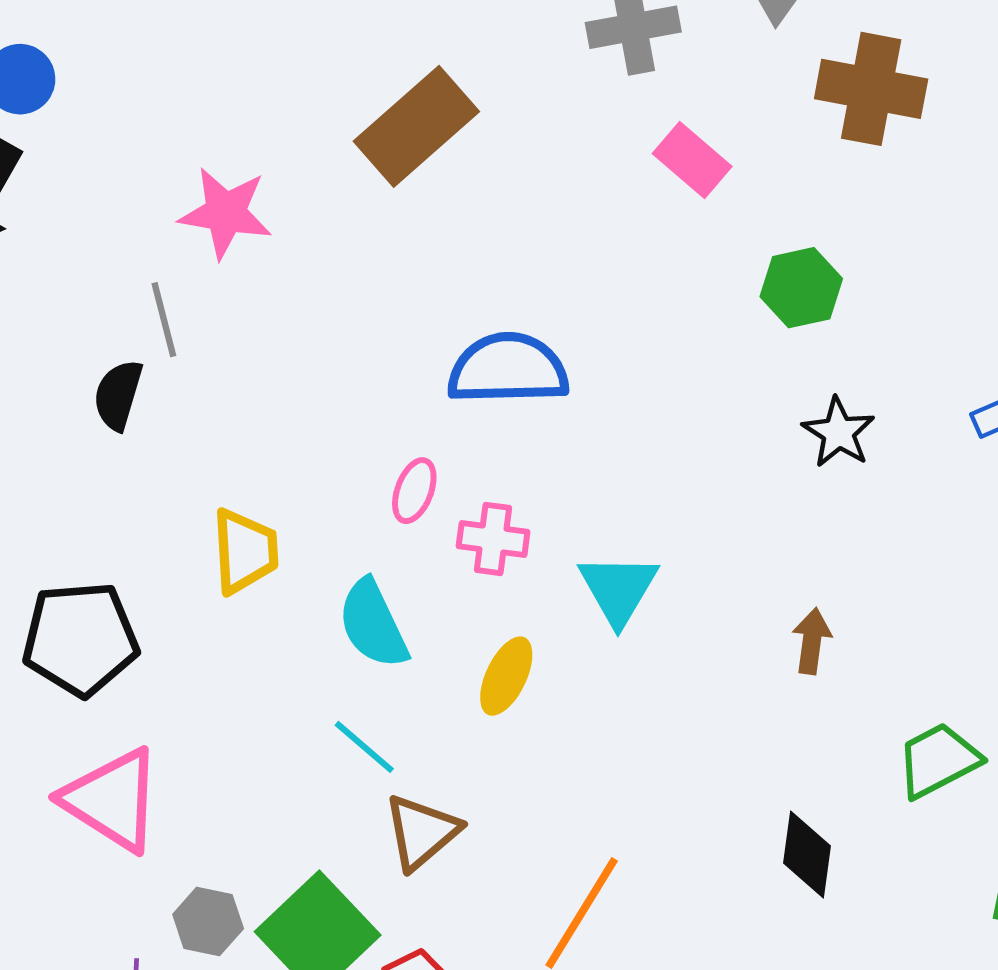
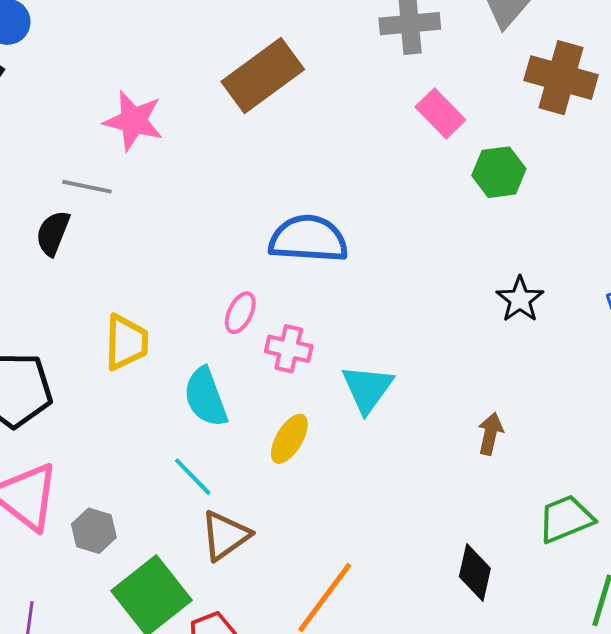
green hexagon: (801, 288) -> (499, 172), moved
gray line: (164, 320) -> (87, 187), turned -69
gray hexagon: (208, 921) -> (94, 531), moved

